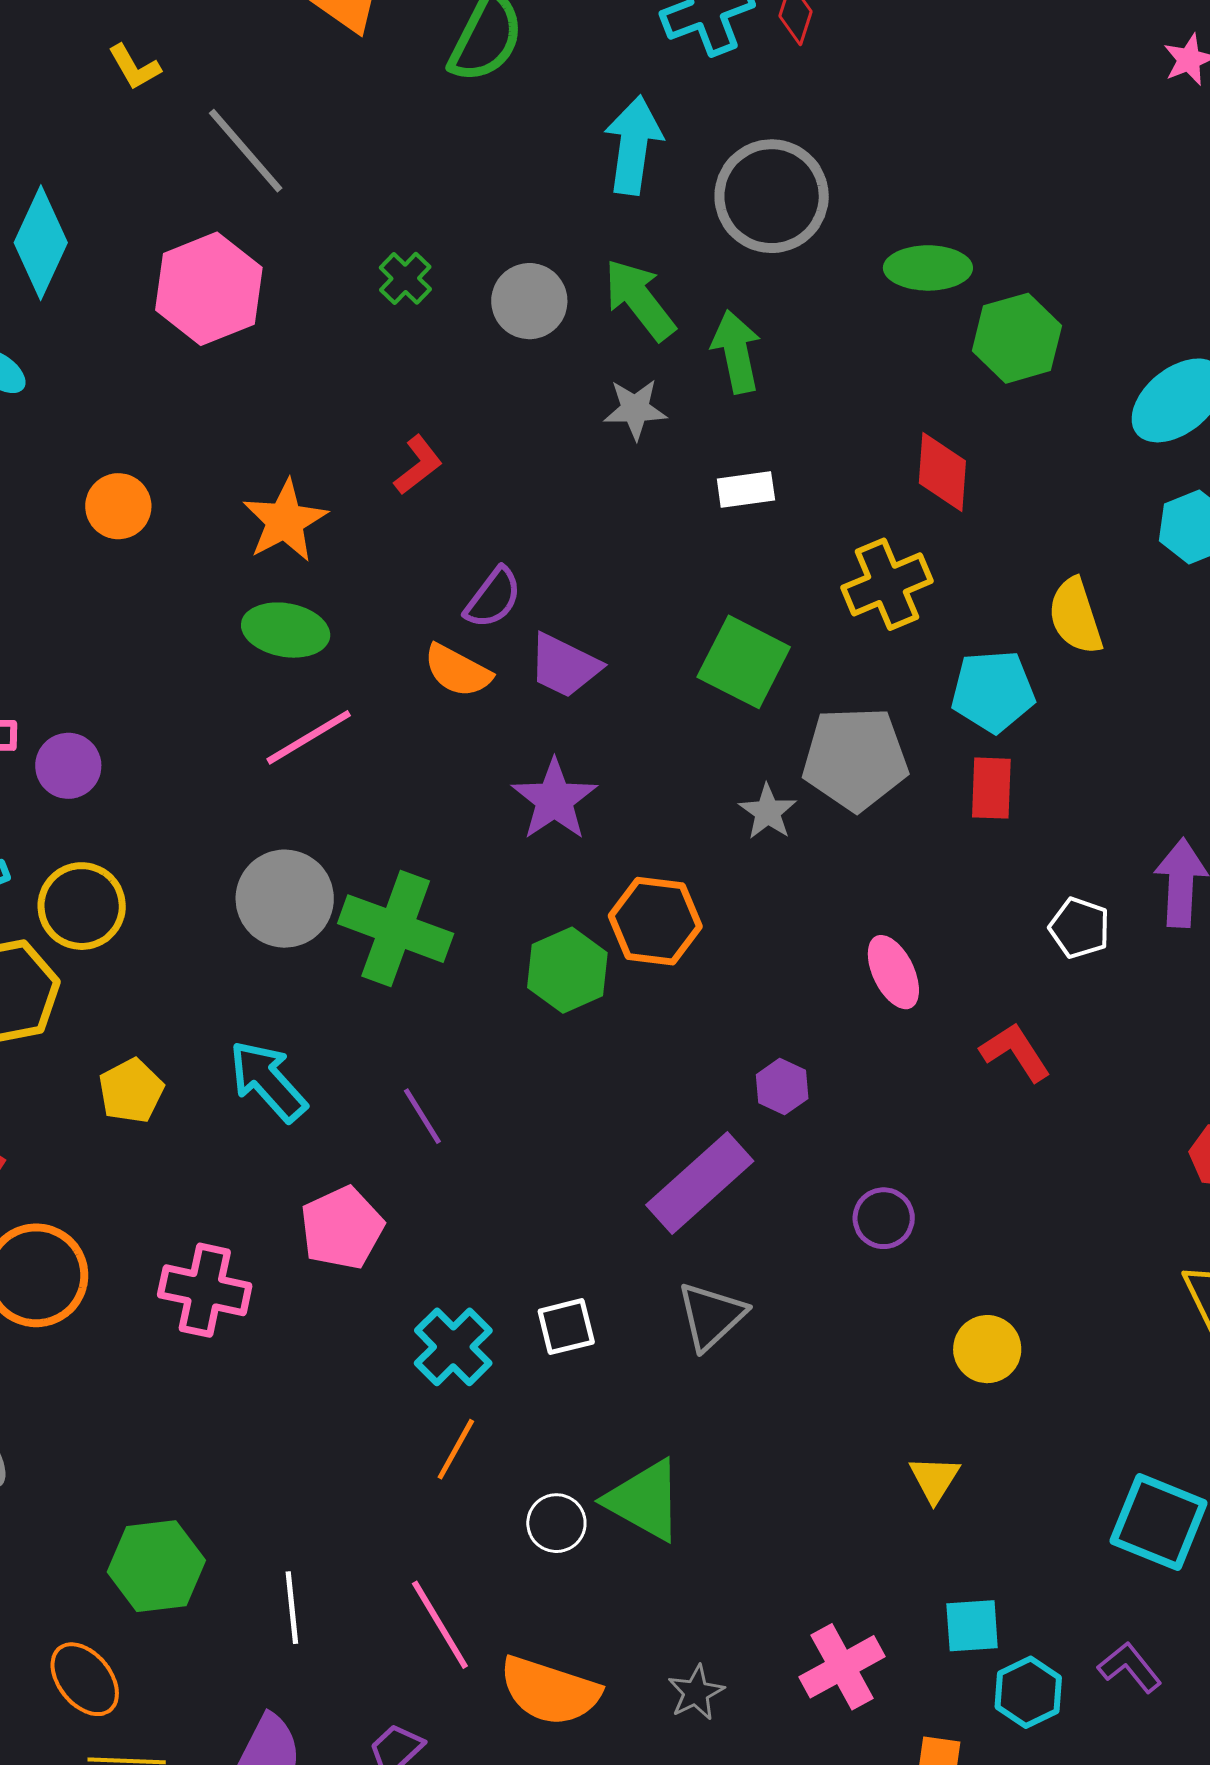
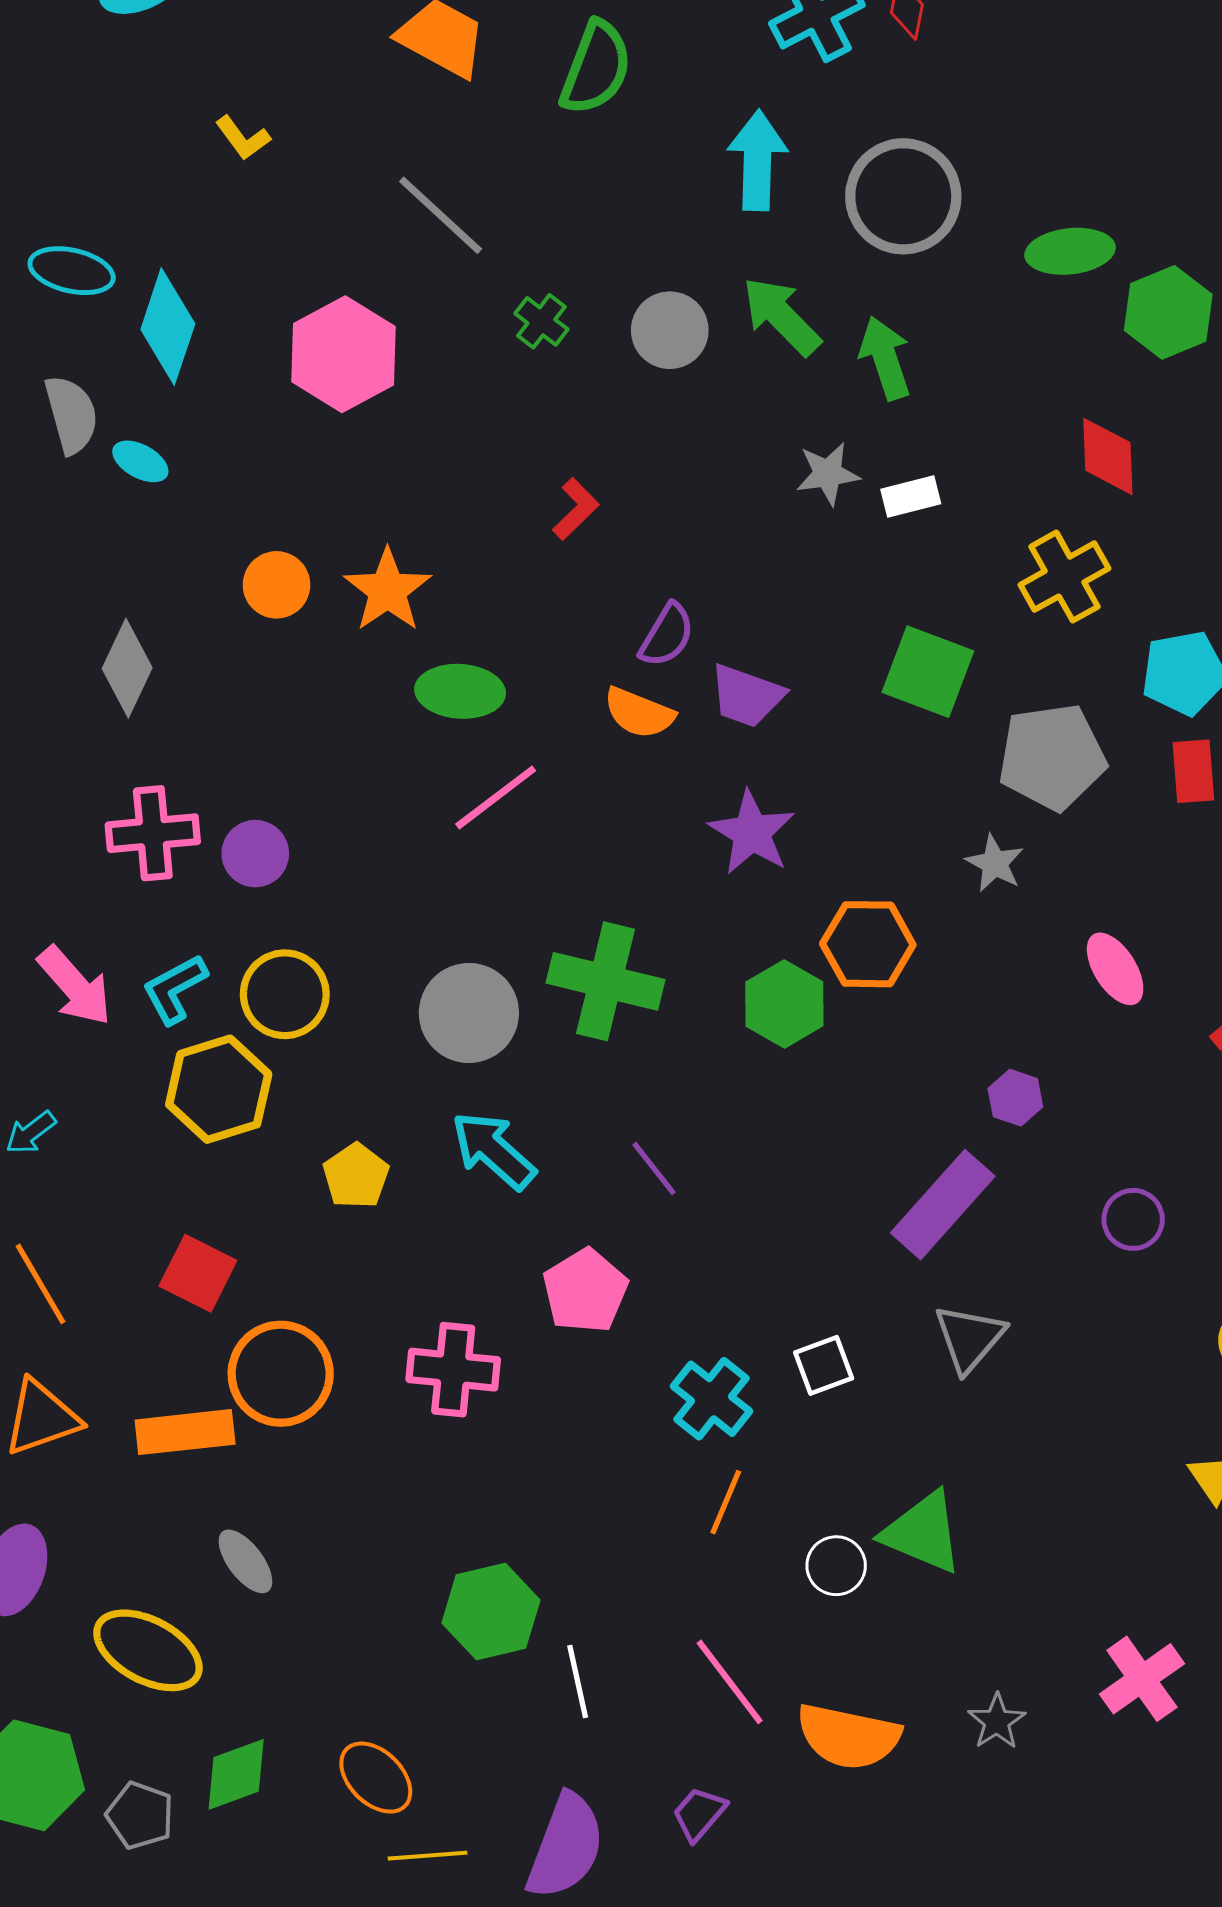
gray line: (246, 151) -> (441, 215), moved
gray star: (635, 409) -> (828, 474), moved
orange star: (285, 521) -> (388, 590), moved
gray star: (768, 812) -> (995, 863), moved
gray circle: (285, 899) -> (469, 1013), moved
green hexagon: (156, 1566) -> (491, 1612), moved

